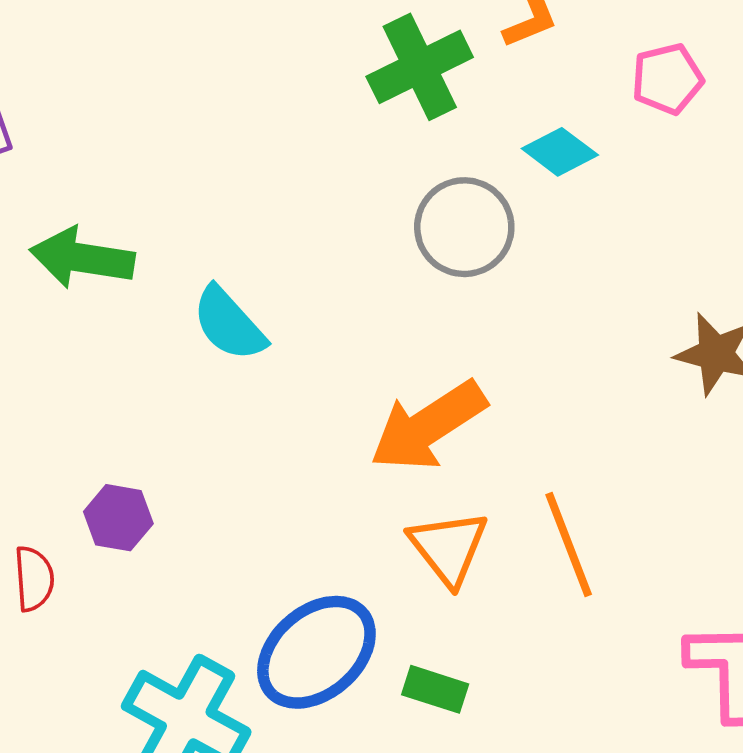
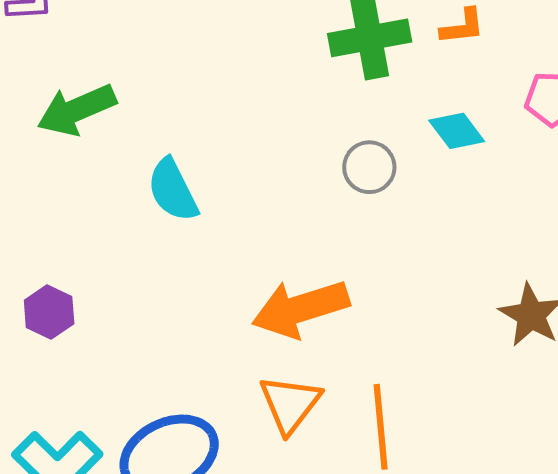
gray circle: (464, 227) -> (369, 167), size x0.7
green arrow: (82, 258) -> (77, 110), turned -48

